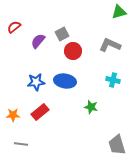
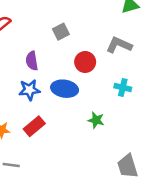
purple semicircle: (38, 41) -> (32, 61), moved, turned -49
red circle: (73, 51) -> (85, 62), moved

